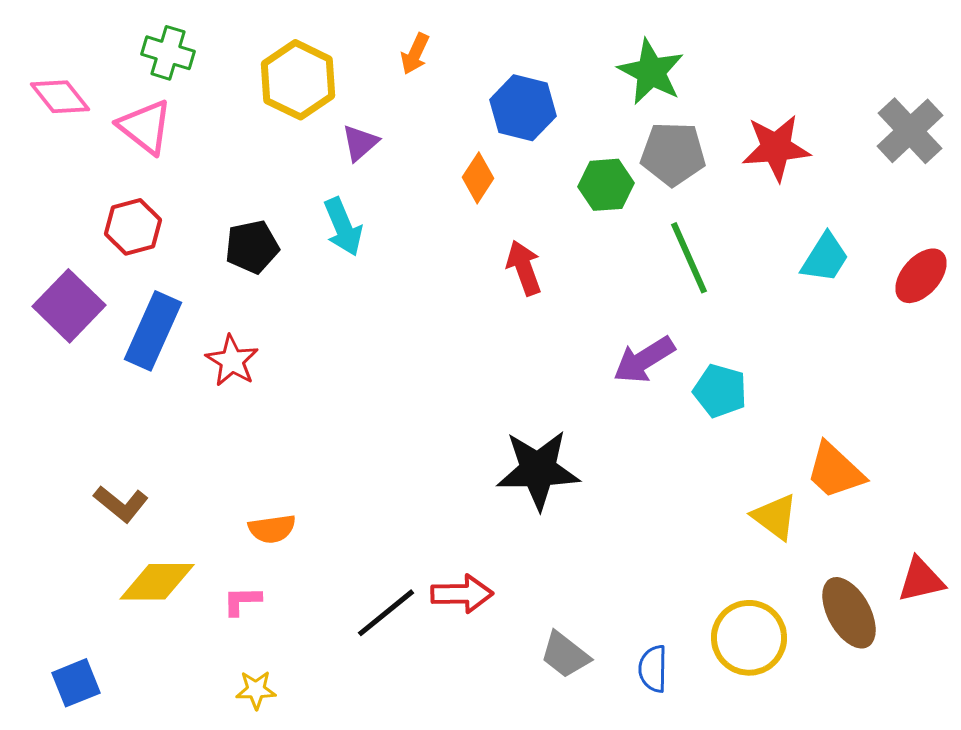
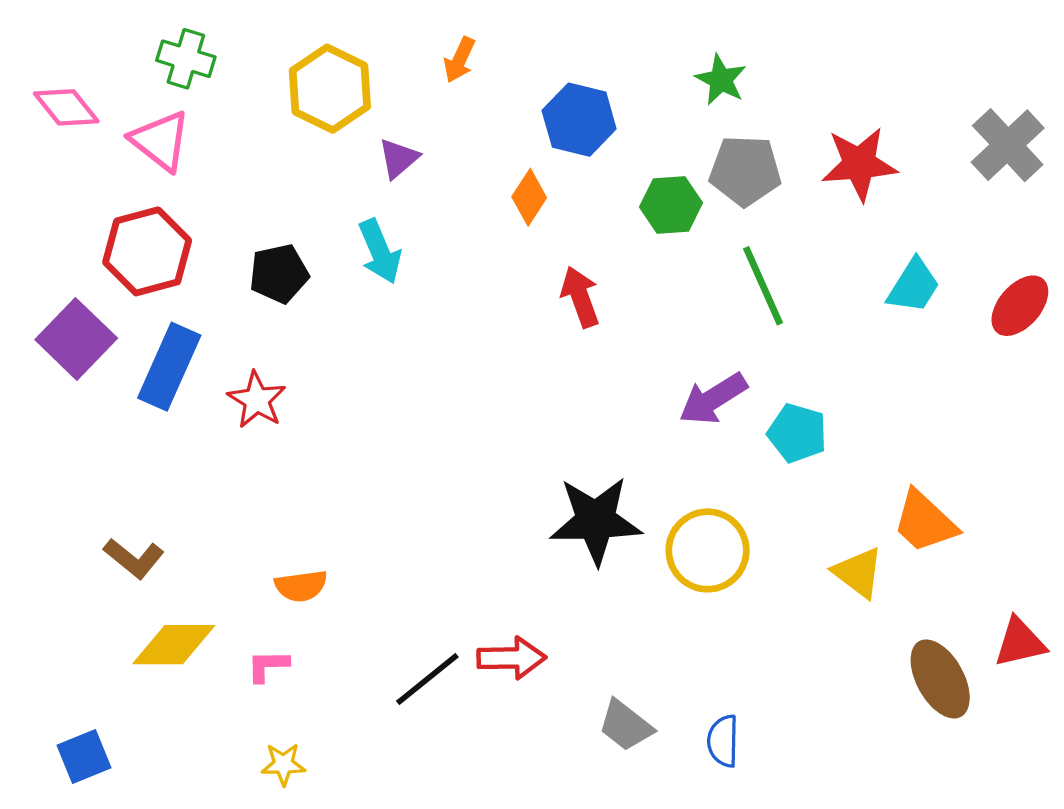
green star: (651, 72) -> (721, 80), size x0.7
red hexagon: (133, 227) -> (147, 251), size x1.4
yellow circle: (749, 638) -> (708, 550), moved

